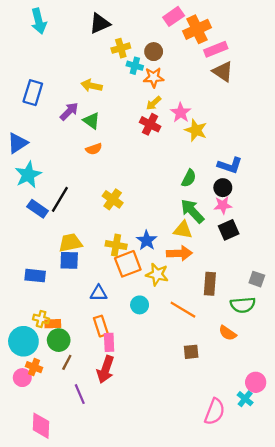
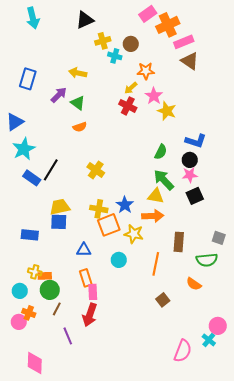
orange star: (154, 77) -> (146, 71), moved
orange line: (183, 310) -> (156, 264), turned 70
cyan circle: (23, 341) -> (20, 291), size x0.6
brown square: (191, 352) -> (163, 300), turned -32

